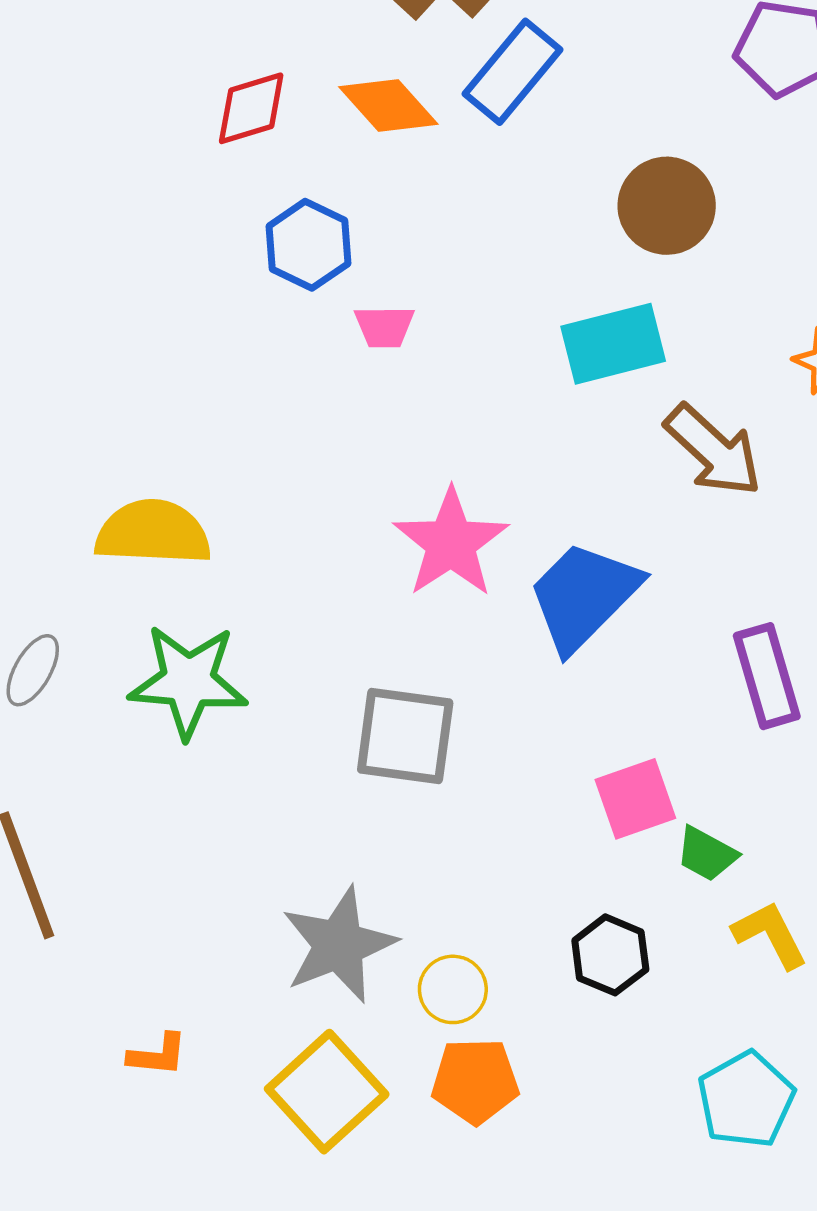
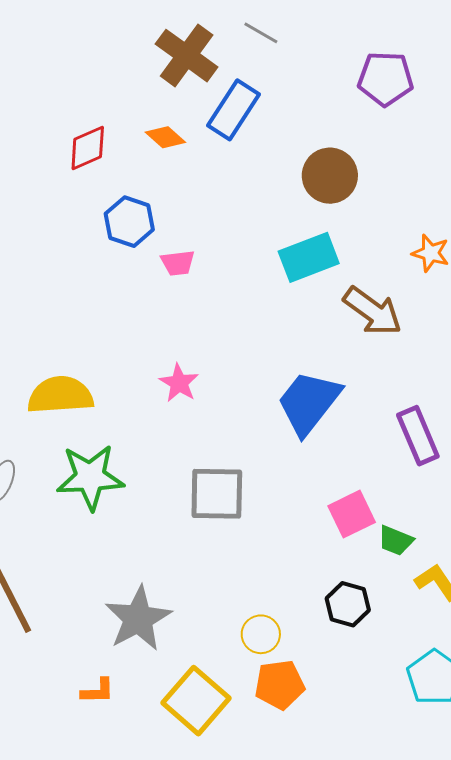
orange diamond: (388, 106) -> (165, 137), size x0.7
pink star: (451, 543) -> (179, 383), moved, size x0.6
gray star: (339, 945) -> (138, 619), moved

